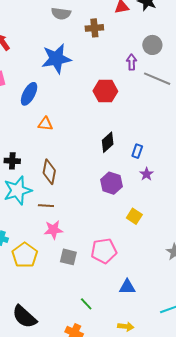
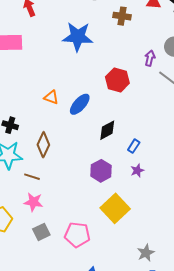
blue ellipse: (29, 94) -> (80, 104), moved
yellow square: (134, 216) -> (115, 208), size x1.8
gray square: (68, 257) -> (41, 232), turned 36

